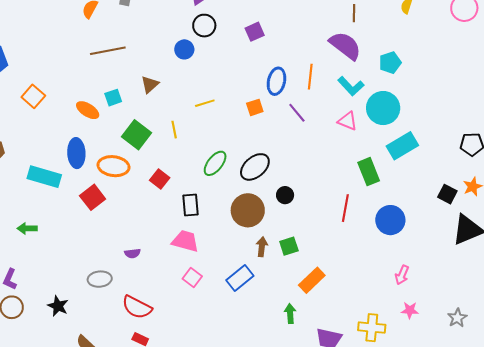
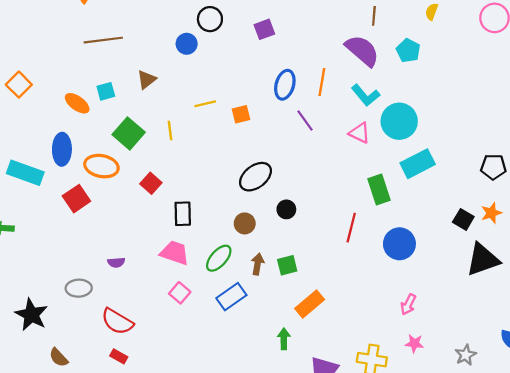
cyan pentagon: (390, 63) -> (408, 51), moved, turned -30
orange square: (255, 107) -> (241, 114), moved
green ellipse: (215, 163) -> (219, 258), moved
brown circle: (248, 210) -> (245, 223), size x0.6
black star: (58, 306) -> (31, 315), size x1.4

